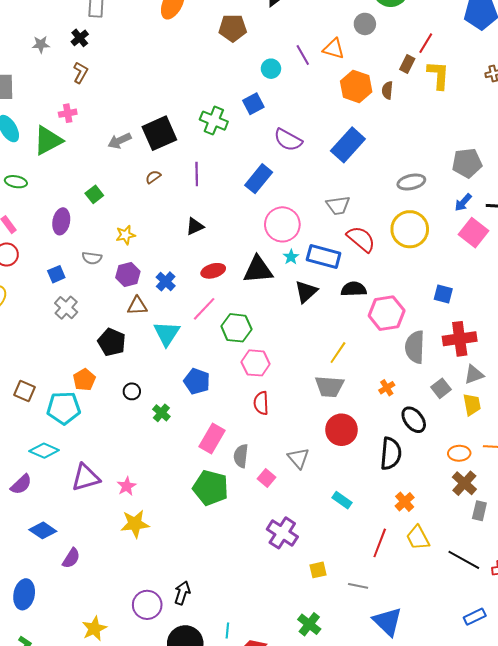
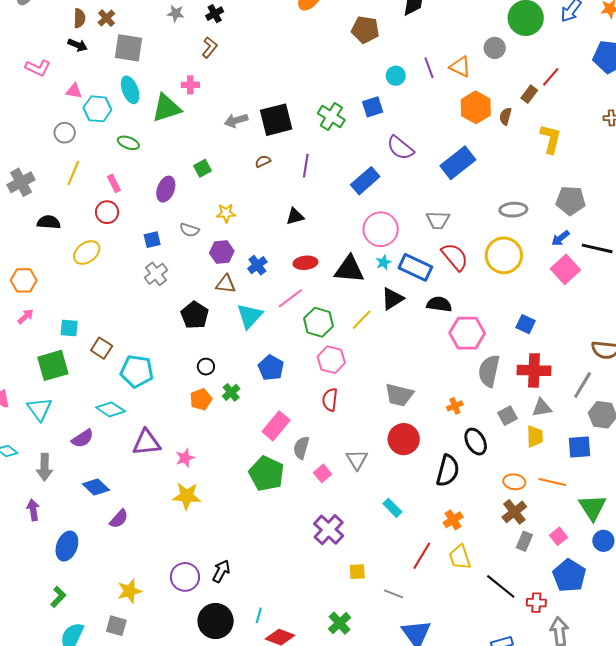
yellow L-shape: (438, 75) -> (551, 139), moved
yellow line: (338, 353) -> (362, 320), moved
orange pentagon: (84, 380) -> (201, 399), moved

